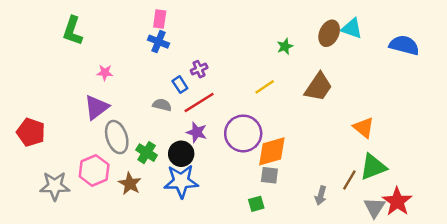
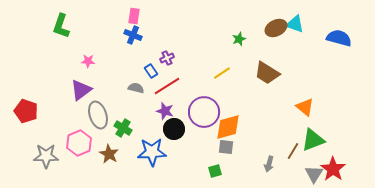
brown ellipse: (329, 33) -> (276, 28), turned 40
brown trapezoid: (318, 87) -> (267, 73), turned 88
black circle: (181, 154) -> (174, 129), moved

